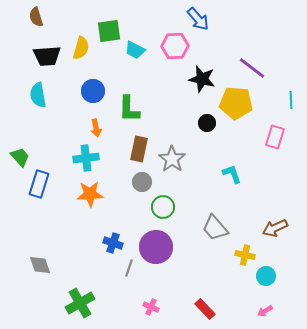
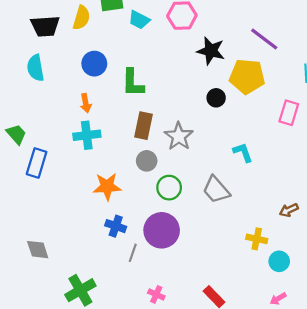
orange arrow: (96, 128) -> (86, 103), moved
orange star: (90, 194) -> (107, 187), moved
gray trapezoid: (215, 228) -> (216, 190), moved
brown arrow: (275, 228) -> (289, 210), size x0.7

